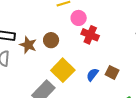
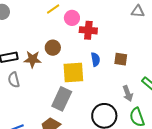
yellow square: (63, 70) -> (73, 72), turned -30
blue semicircle: (92, 75) -> (95, 59), moved, turned 152

